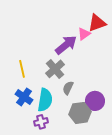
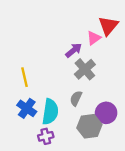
red triangle: (97, 23) -> (108, 26), turned -30
purple arrow: (66, 45) -> (74, 50), size x0.7
gray cross: (55, 69) -> (85, 69), moved

